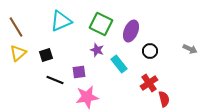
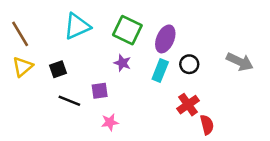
gray arrow: (190, 49) -> (240, 62), size x1.5
cyan rectangle: (119, 64) -> (160, 70), moved, turned 60
pink star: (87, 97) -> (110, 122), size x0.6

